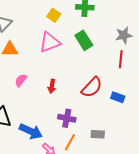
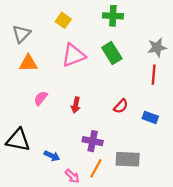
yellow square: (54, 15) -> (63, 20), moved
red semicircle: (92, 87) -> (121, 106), size x0.6
blue arrow: (31, 131) -> (52, 156), size x0.6
gray rectangle: (98, 134) -> (128, 159), size x1.5

